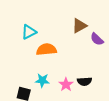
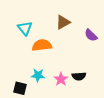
brown triangle: (79, 26) -> (63, 22), moved
cyan triangle: (29, 32) -> (25, 28), turned -42

